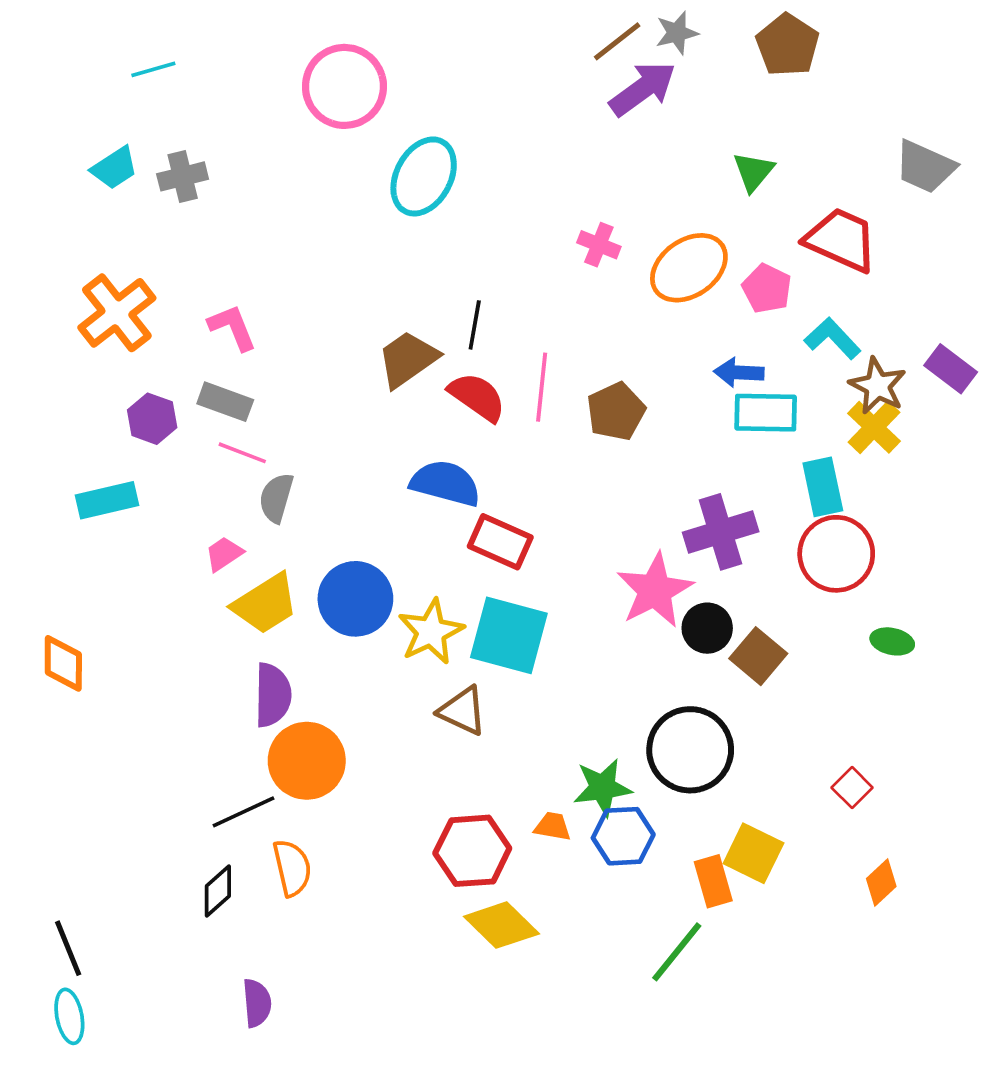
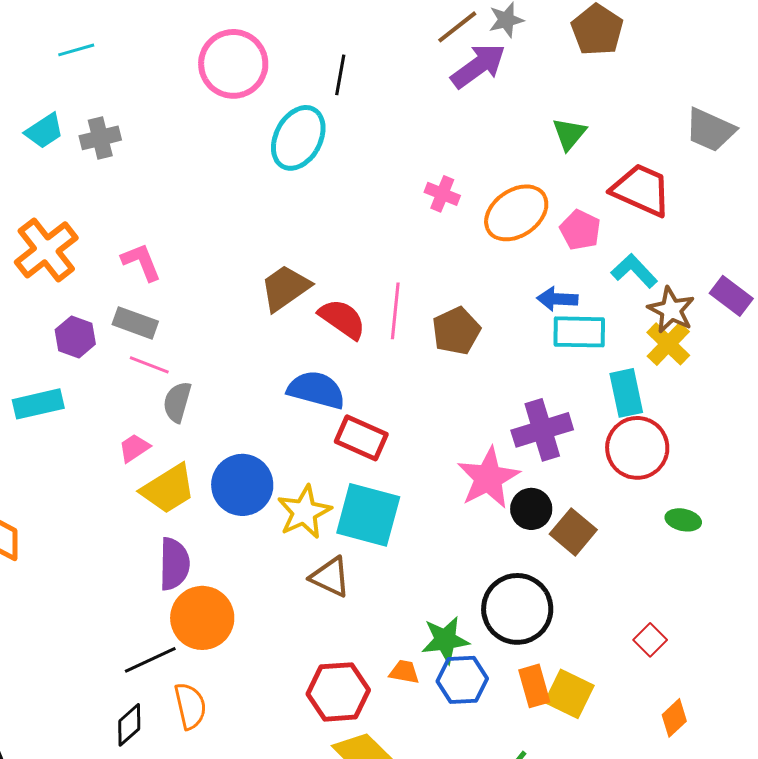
black line: (475, 325) -> (340, 75), moved
orange rectangle: (713, 881) -> (534, 686), moved

